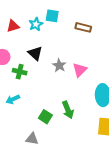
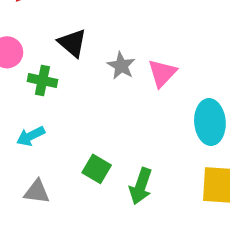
green arrow: (68, 110) -> (141, 186), moved, turned 42
gray triangle: (32, 139) -> (37, 192), moved

